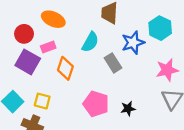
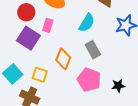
pink rectangle: (48, 47) -> (48, 25), turned -56
gray rectangle: (113, 63) -> (93, 50), moved
orange diamond: (65, 68) -> (63, 59), moved

